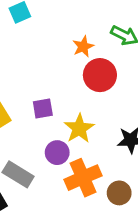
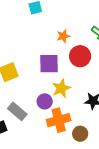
orange star: (83, 47) -> (63, 36), moved
purple square: (43, 108) -> (49, 64), moved, size x1.5

